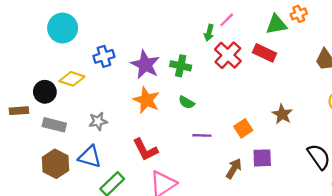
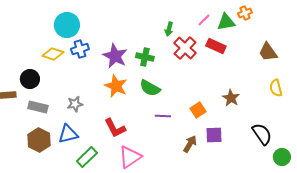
pink line: (227, 20) -> (204, 20), moved
cyan circle: (63, 28) -> (67, 25), moved
yellow diamond: (72, 79) -> (53, 54), moved
green semicircle: (187, 102) -> (150, 88), size x1.5
blue triangle: (90, 157) -> (68, 134), turned -30

